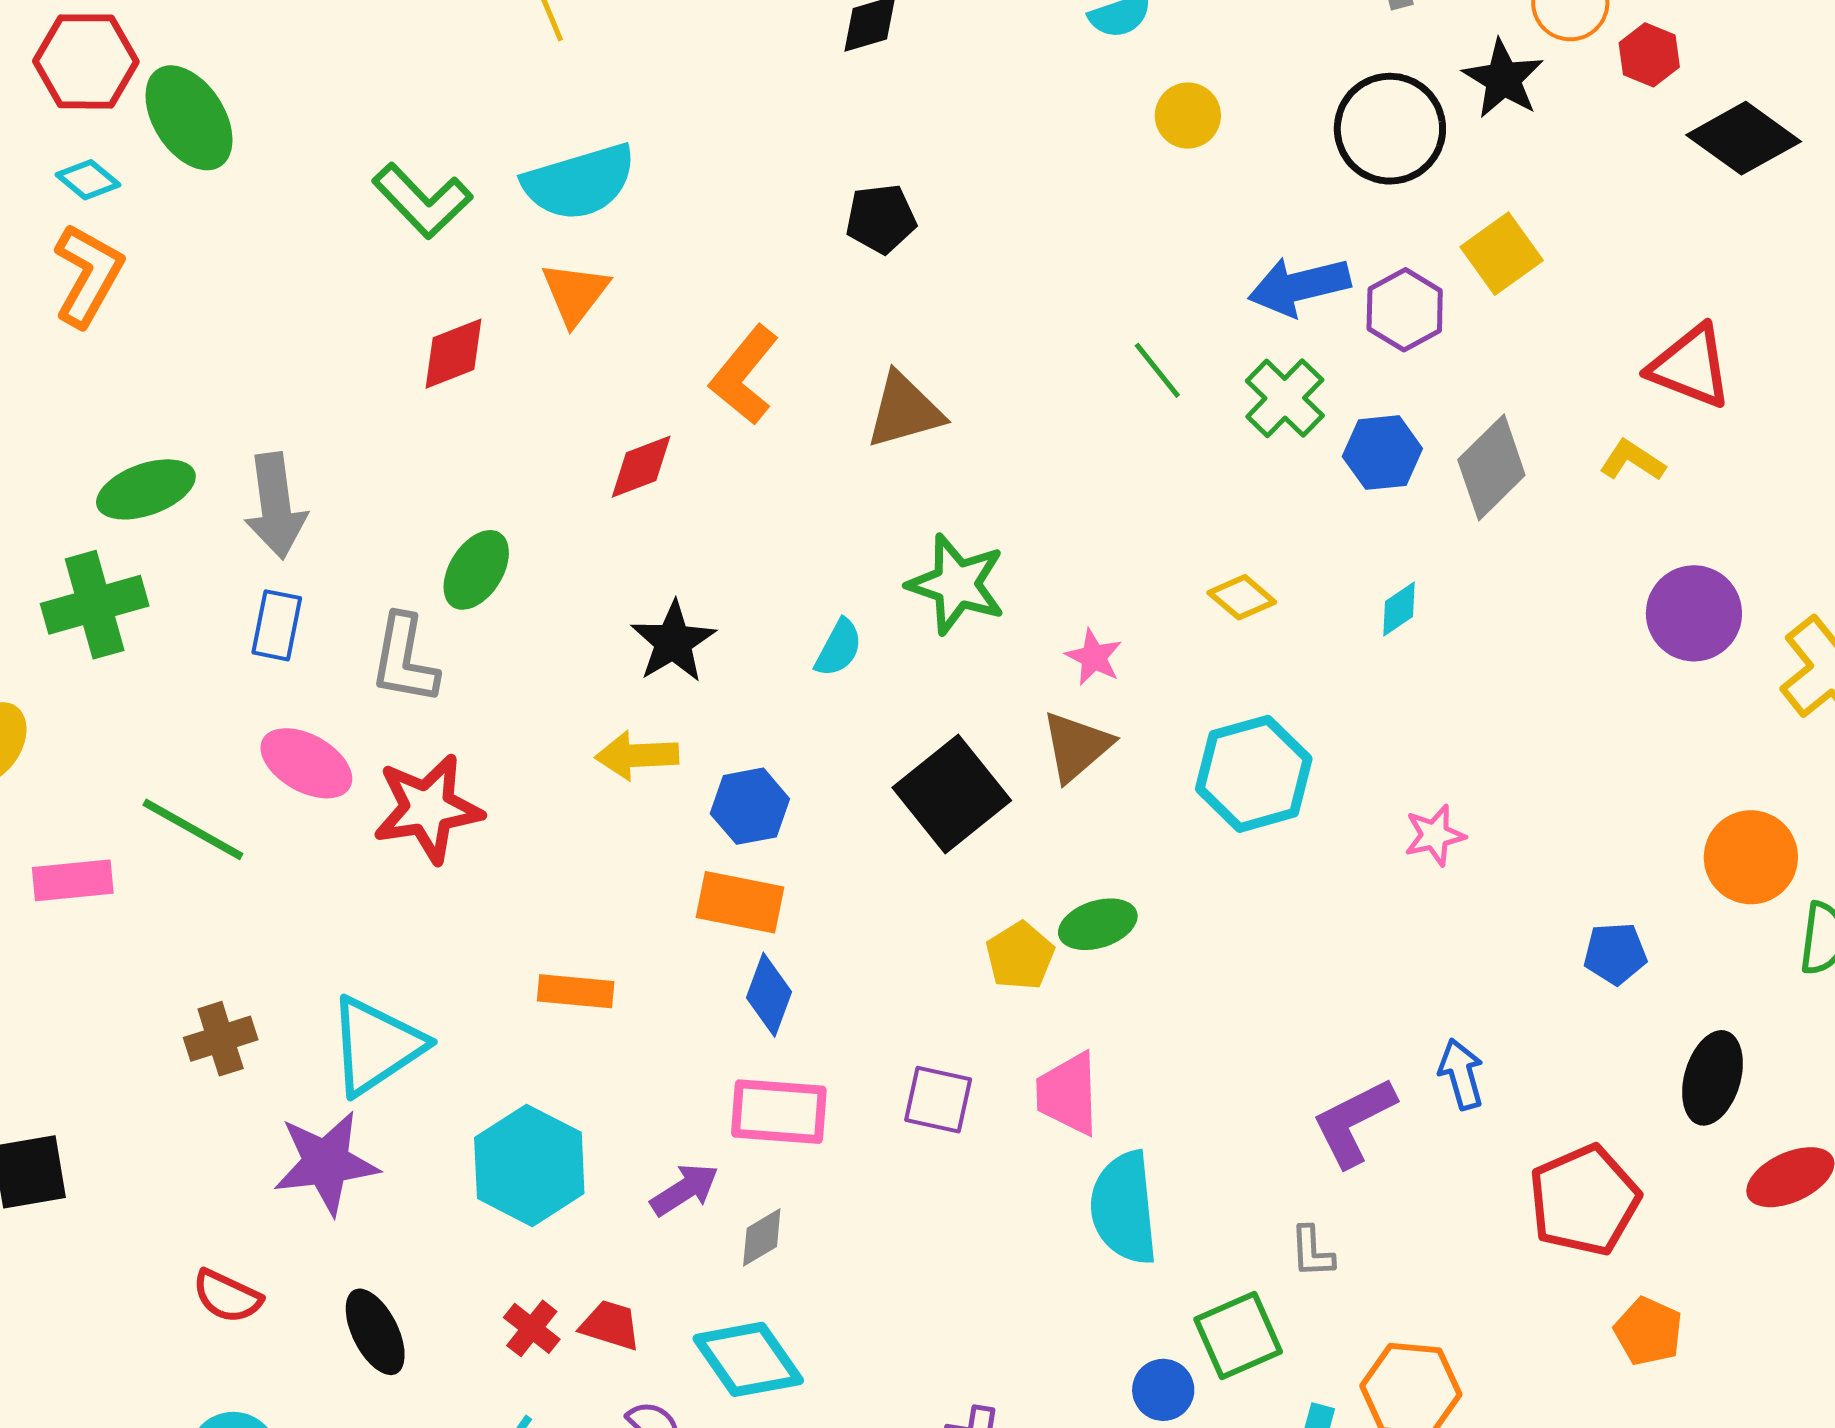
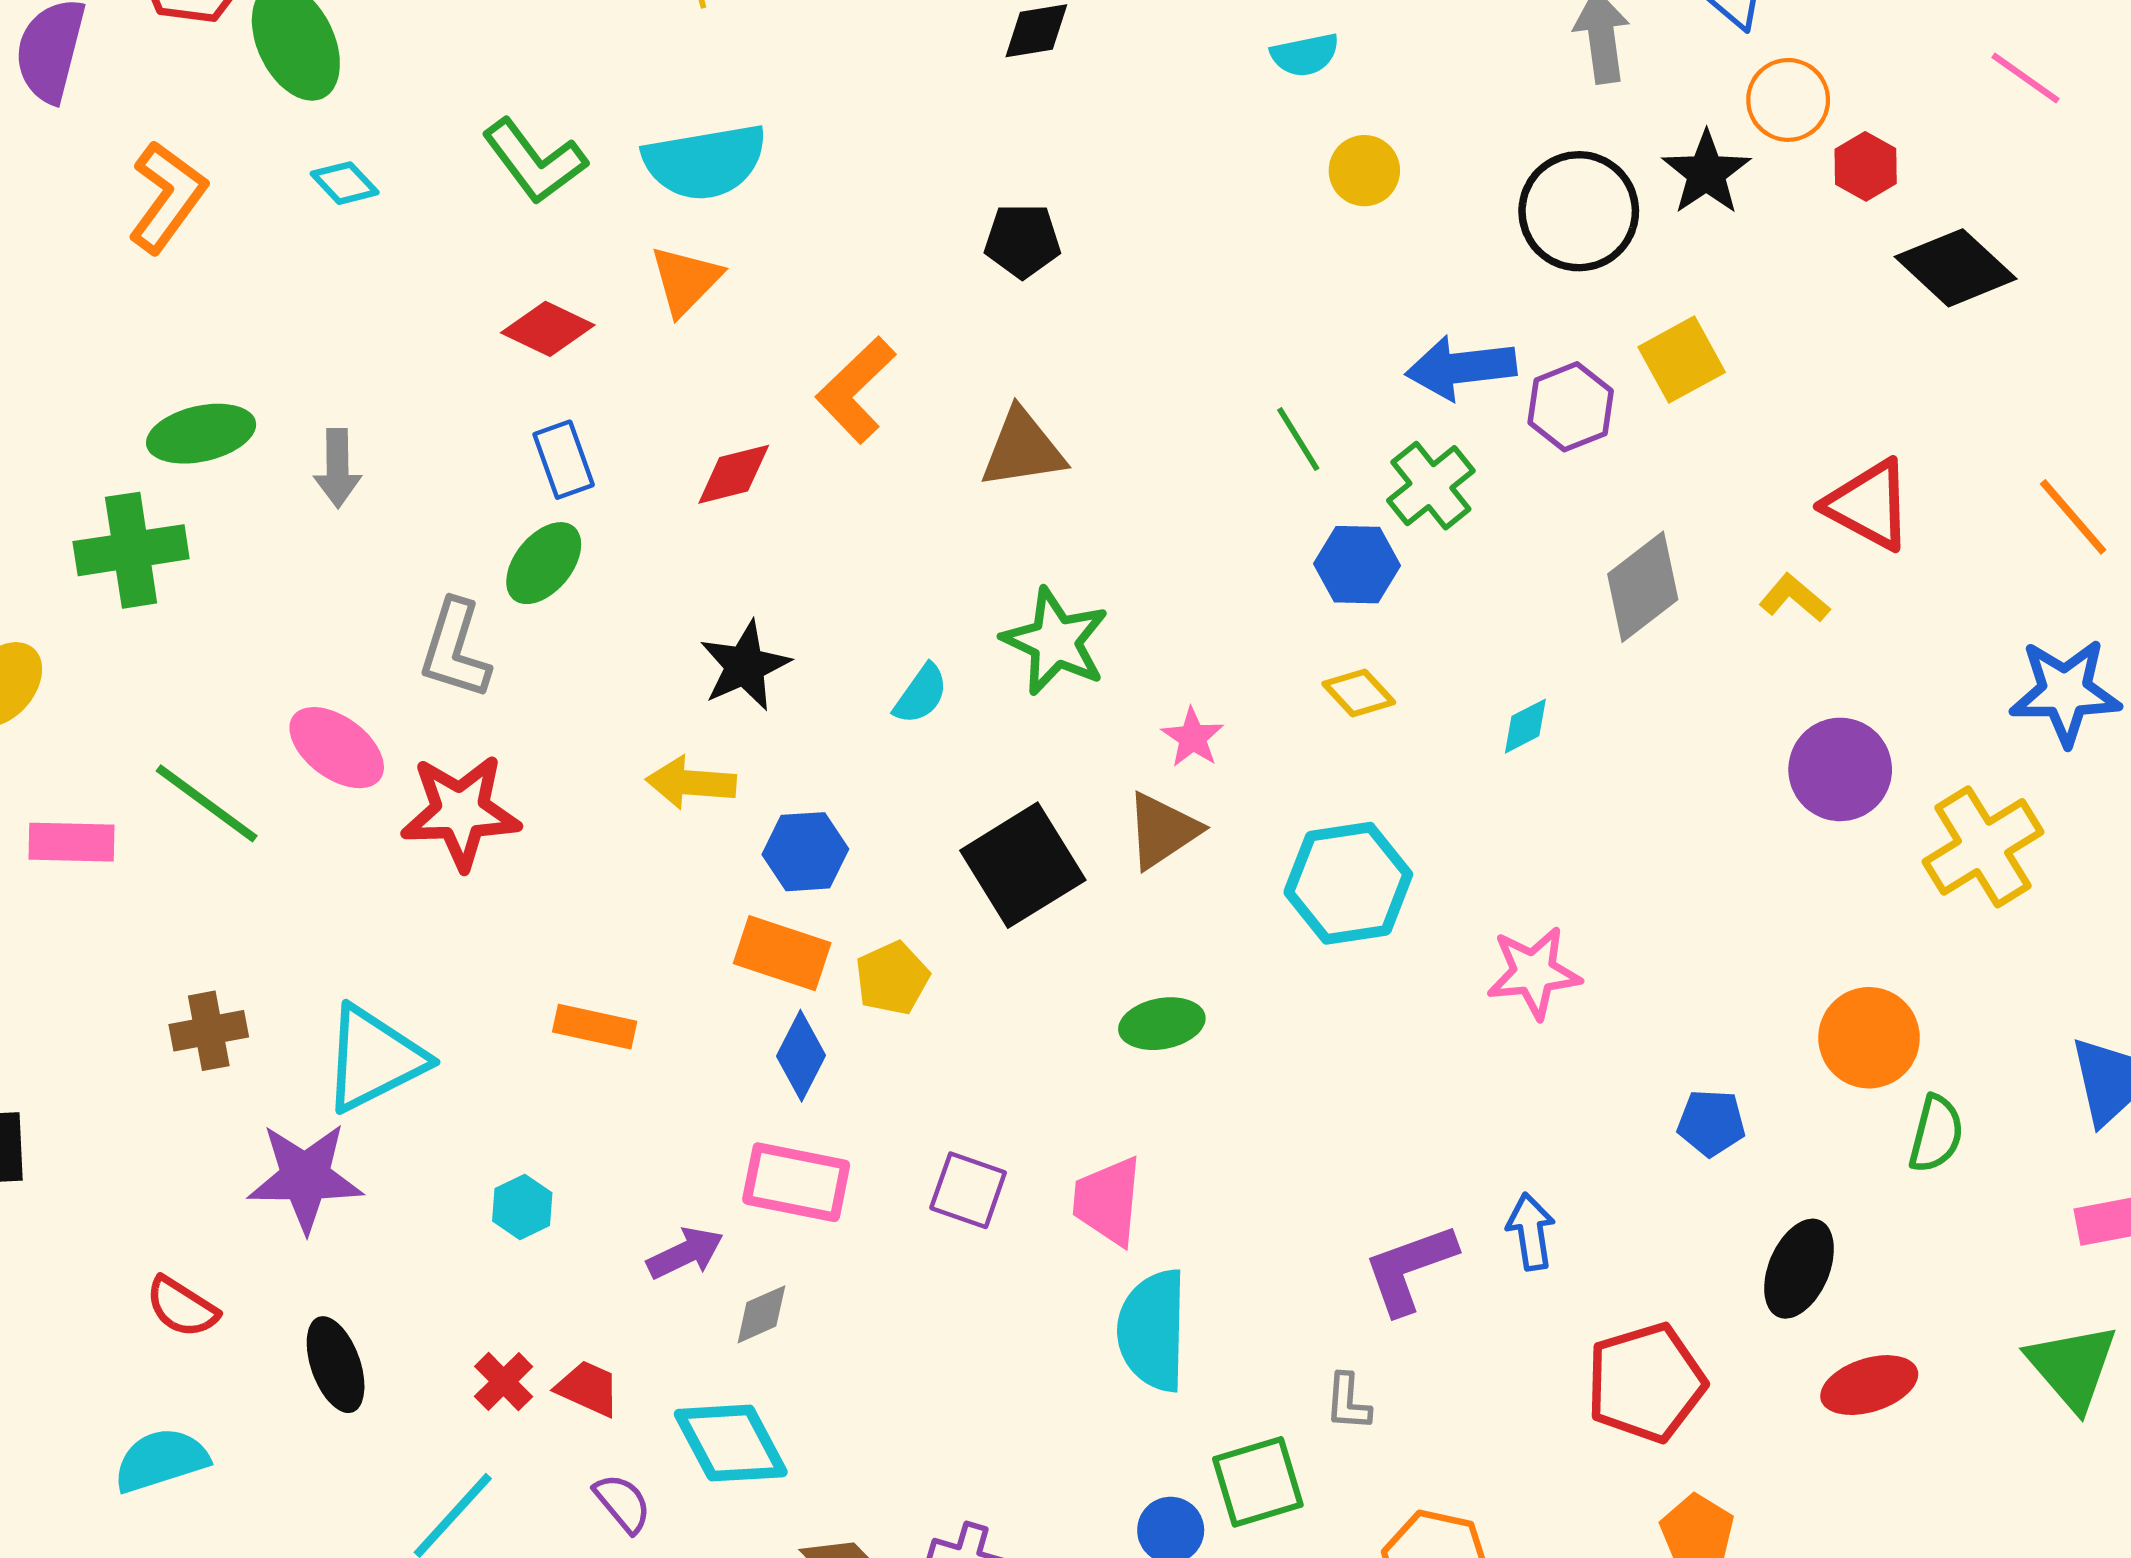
cyan diamond: (88, 180) -> (345, 183), moved
red diamond: (453, 354) -> (548, 329), turned 40
blue hexagon: (1382, 453) -> (1357, 565), moved
gray arrow: (276, 506) -> (338, 468), size x0.7
blue rectangle: (277, 625) -> (564, 460), moved, turned -38
pink star: (1435, 835) -> (1534, 973), size x1.4
yellow pentagon: (1020, 956) -> (892, 978), moved
cyan hexagon: (529, 1165) -> (522, 1207), size x0.5

